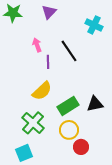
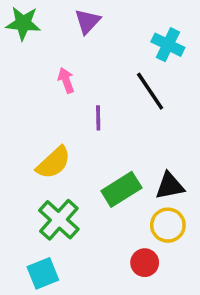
black line: (69, 51) -> (150, 91), moved
purple line: (48, 62) -> (98, 118), moved
yellow semicircle: (42, 91) -> (54, 163), moved
yellow circle: (69, 130) -> (168, 225), moved

